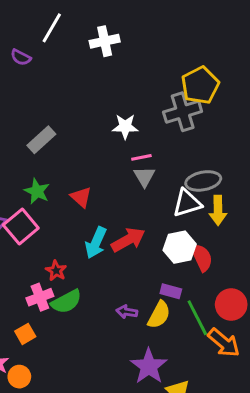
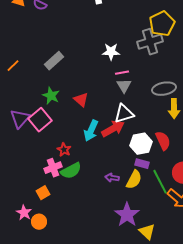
white triangle: (187, 203) -> (124, 114), moved
white hexagon: (180, 247) -> (141, 144), moved

